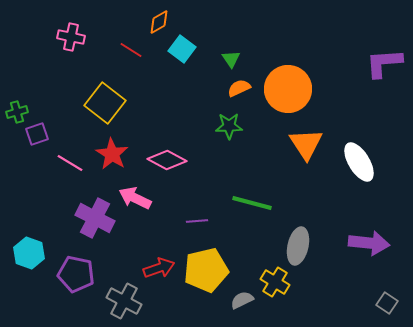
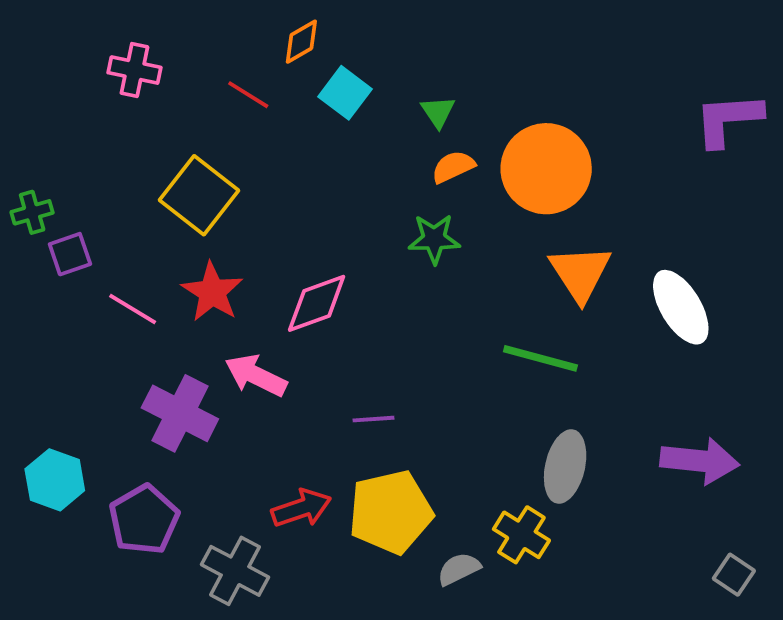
pink diamond: (167, 160) -> (317, 303), turned -48
green line: (252, 203) -> (540, 358), moved
purple pentagon: (76, 274) -> (144, 520), turned 30

